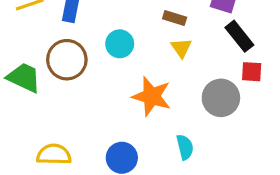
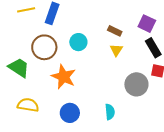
green trapezoid: (24, 78) -> (19, 68), moved
orange star: (152, 96) -> (64, 77), moved

